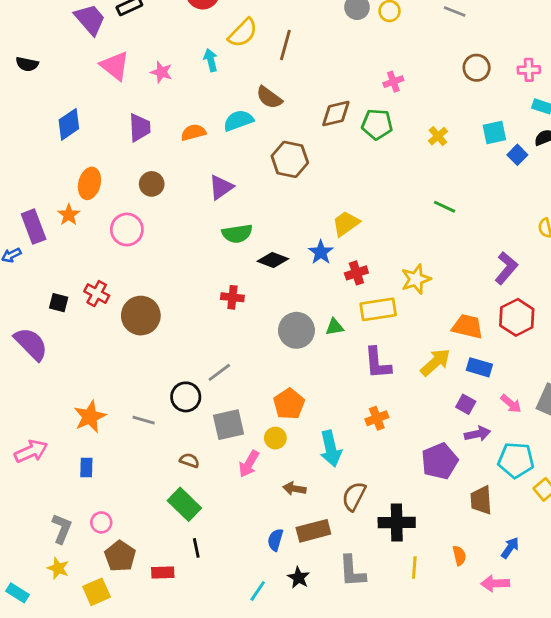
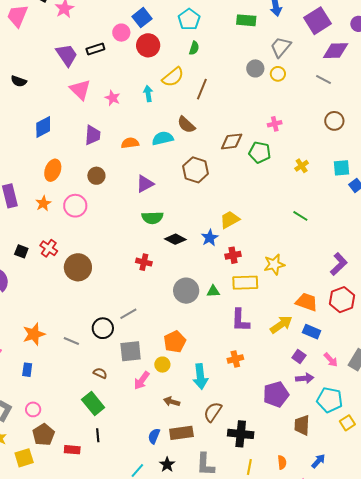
orange star: (69, 215) -> (43, 203), moved

